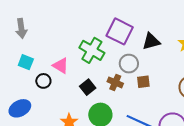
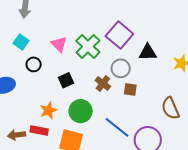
pink triangle: (61, 66) -> (59, 44), moved
black square: (88, 87) -> (66, 80), moved

